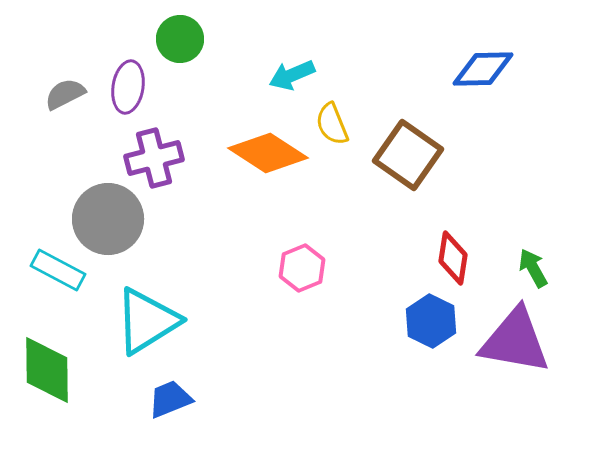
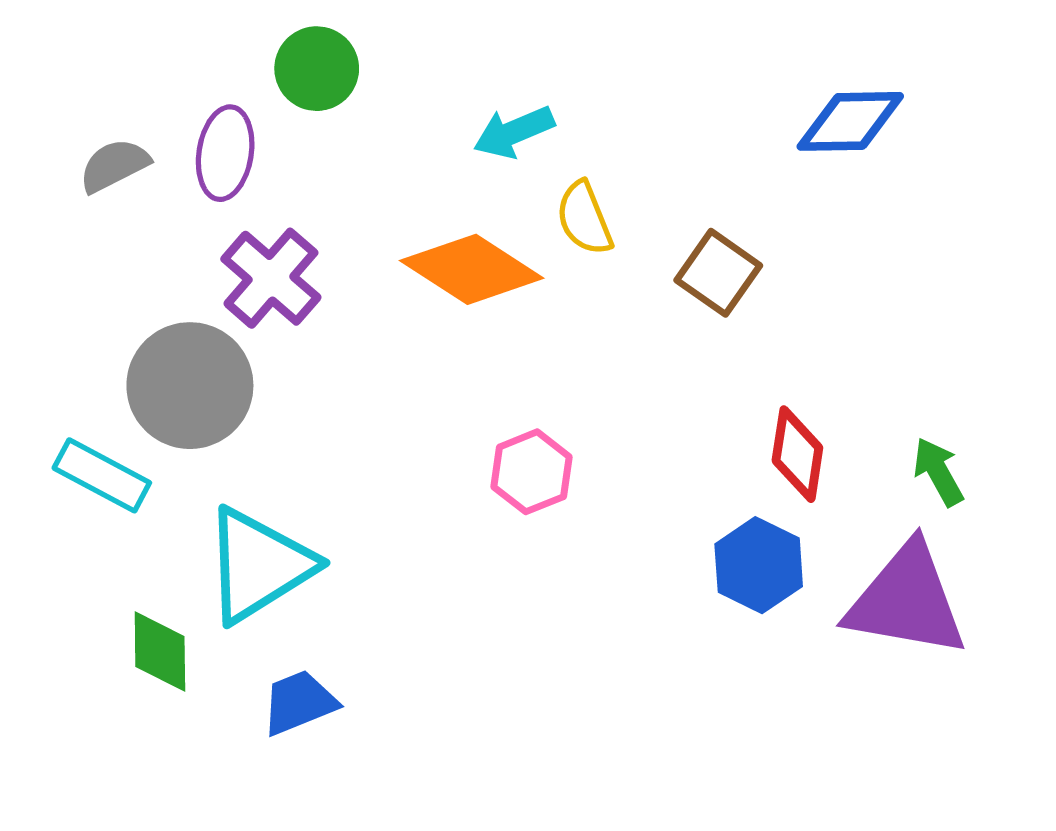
brown square: (408, 155) -> (718, 273), size x0.7
purple cross: (154, 158) -> (271, 278), turned -34
green diamond: (47, 370) -> (160, 651), moved, size x0.7

